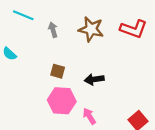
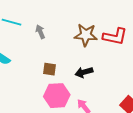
brown star: (91, 29) -> (86, 35), moved
red L-shape: (133, 29) -> (115, 37), moved

